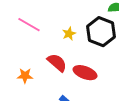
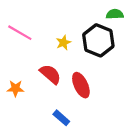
red ellipse: (85, 73) -> (81, 85), turned 45

